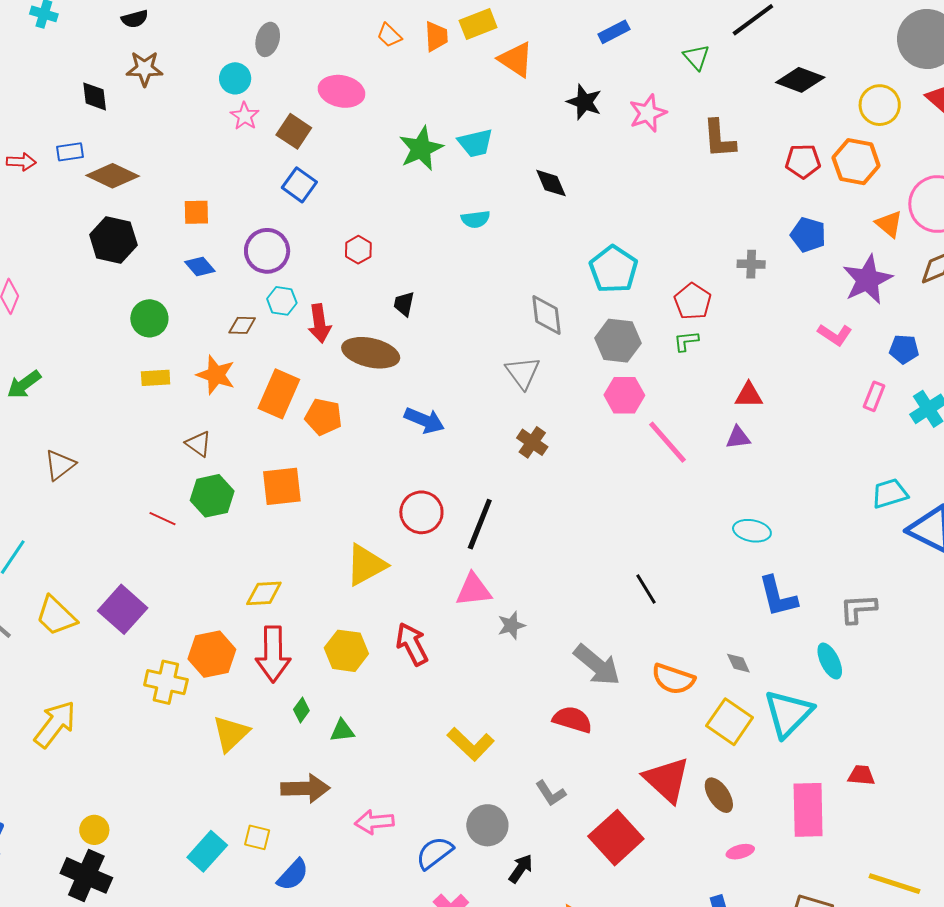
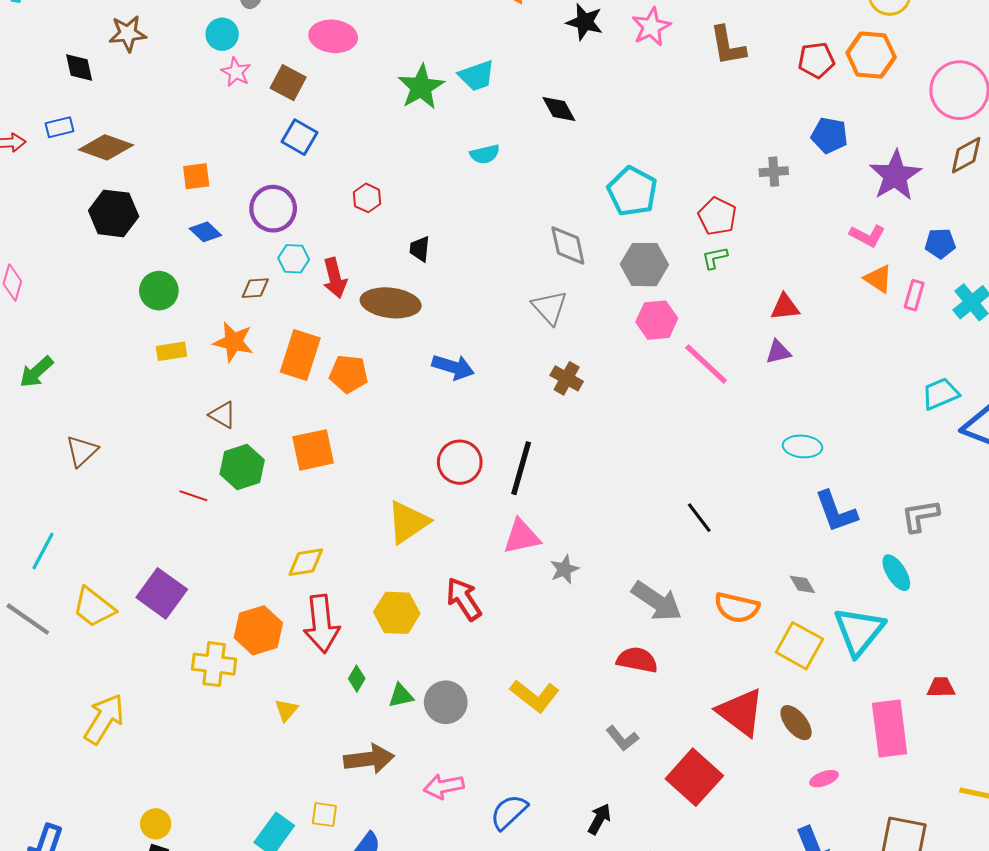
orange triangle: (889, 224) -> (878, 279), moved
yellow triangle: (231, 734) -> (286, 710), size x0.6
gray circle: (487, 825) -> (446, 702), moved

